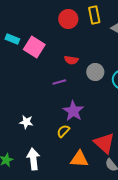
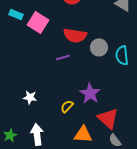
red semicircle: (71, 60) -> (75, 35), size x1.6
purple star: (73, 111) -> (90, 93), moved

